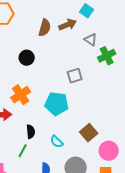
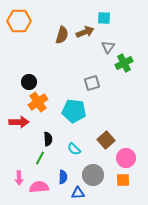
cyan square: (87, 11) -> (104, 18), turned -32
gray triangle: (91, 40) -> (108, 47), turned 32
black circle: (27, 58) -> (29, 82), moved

